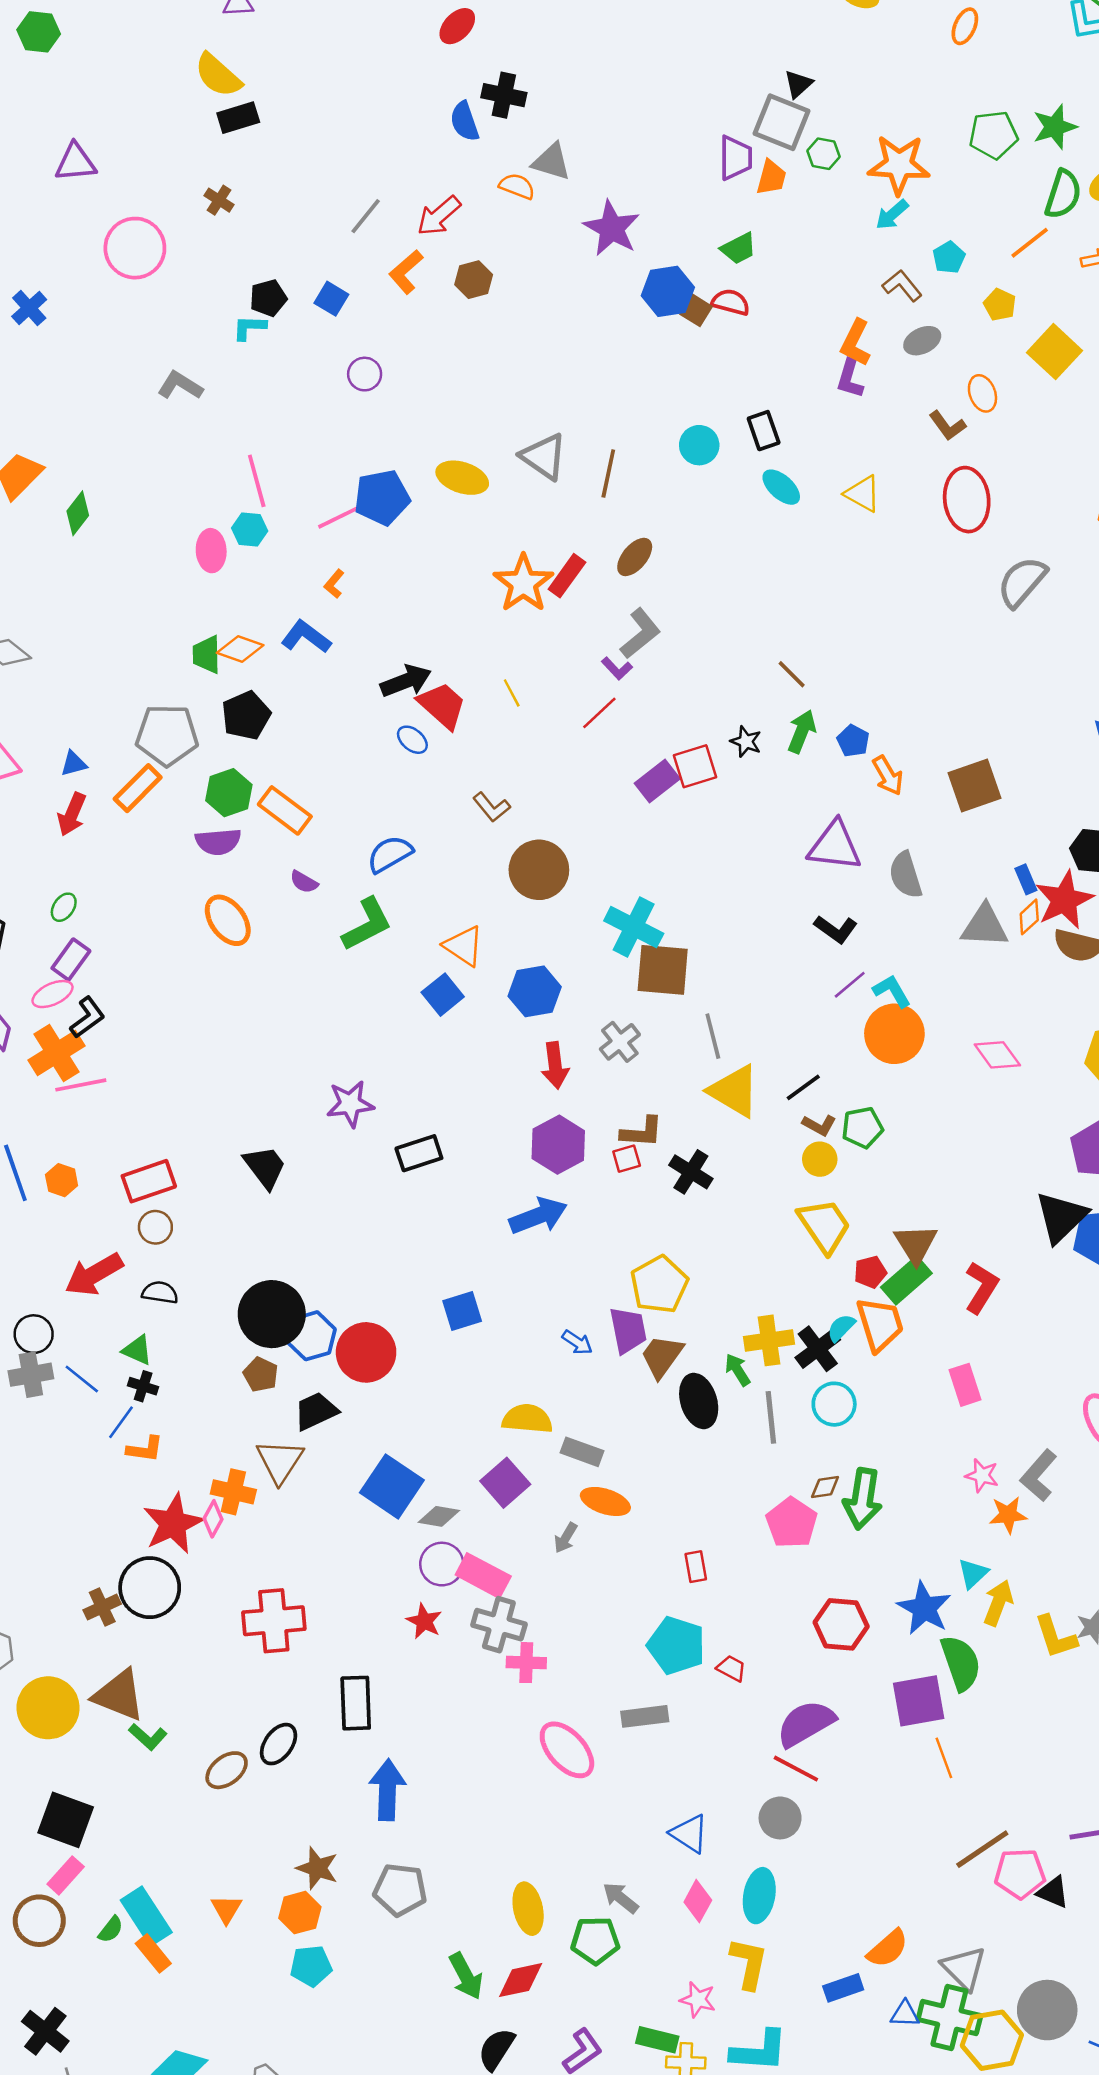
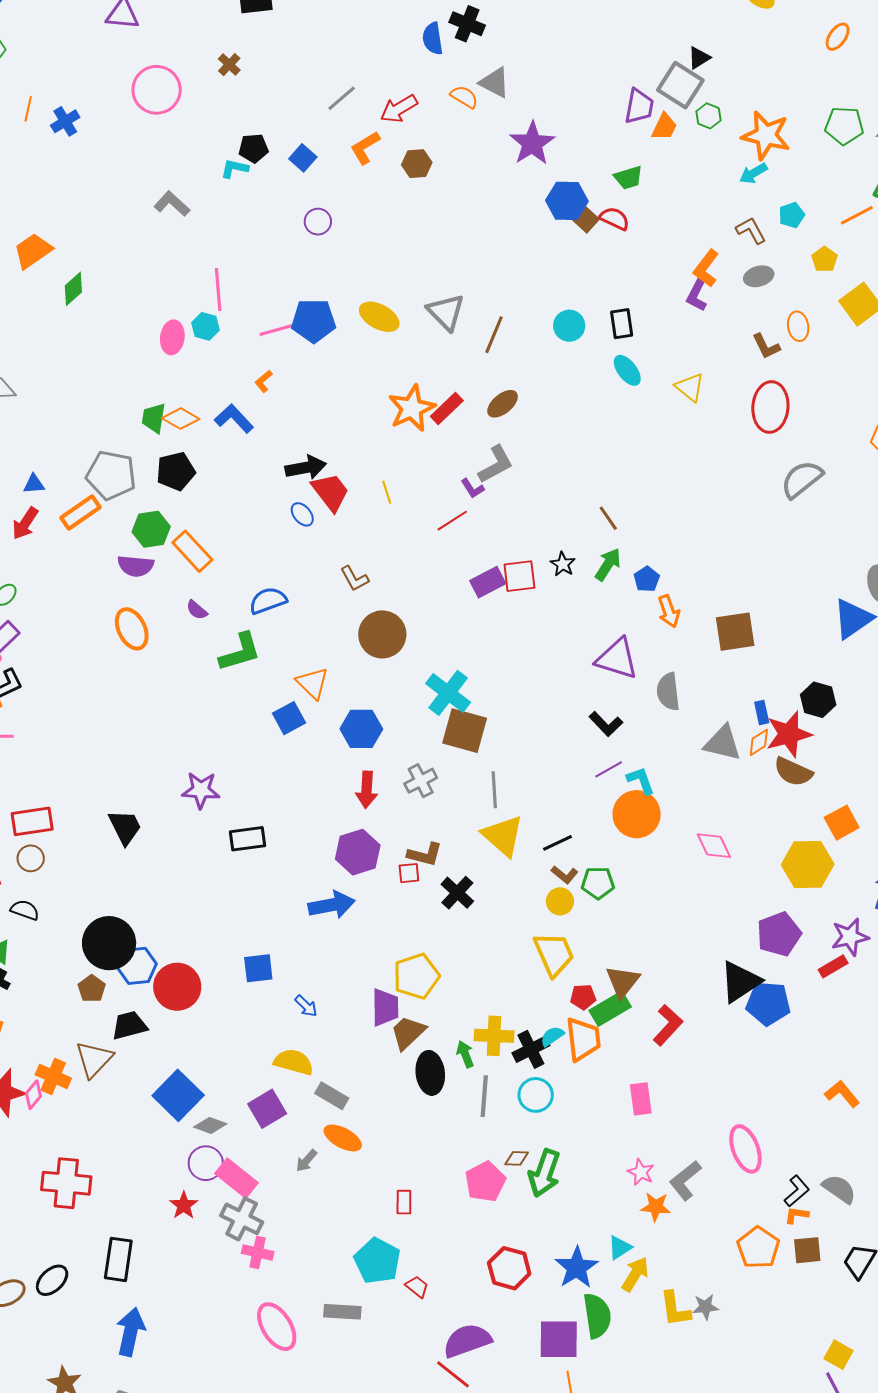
blue arrow: (577, 1342) -> (306, 1006), moved

